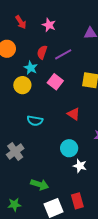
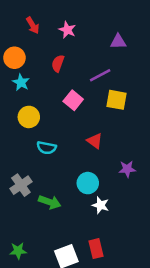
purple line: (63, 54) -> (100, 75), moved
cyan star: (31, 68) -> (21, 82), moved
yellow circle: (22, 85) -> (29, 117), moved
green arrow: (40, 184) -> (50, 202), moved

